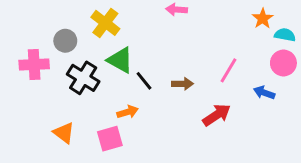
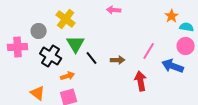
green triangle: (120, 60) -> (76, 44), turned 30
blue arrow: (264, 93) -> (173, 66), size x1.5
orange arrow: (128, 112) -> (68, 76), moved
red arrow: (217, 115) -> (141, 81), turned -66

